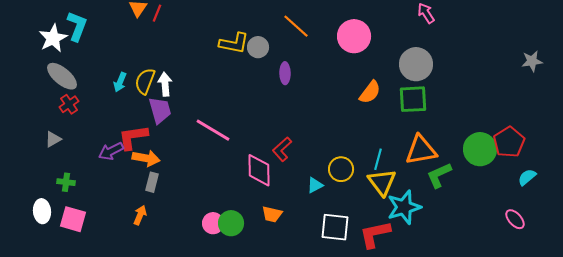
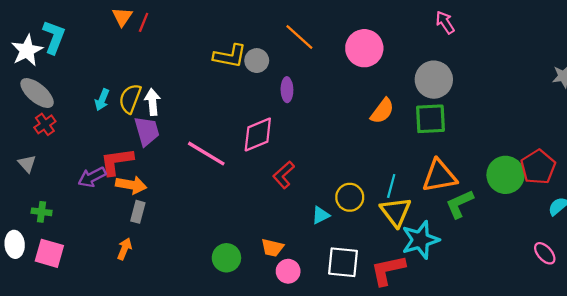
gray triangle: (53, 139) -> (27, 164), turned -42
pink diamond: (259, 170) -> (258, 134), moved, turned 68
pink circle: (213, 223) -> (288, 271), moved

